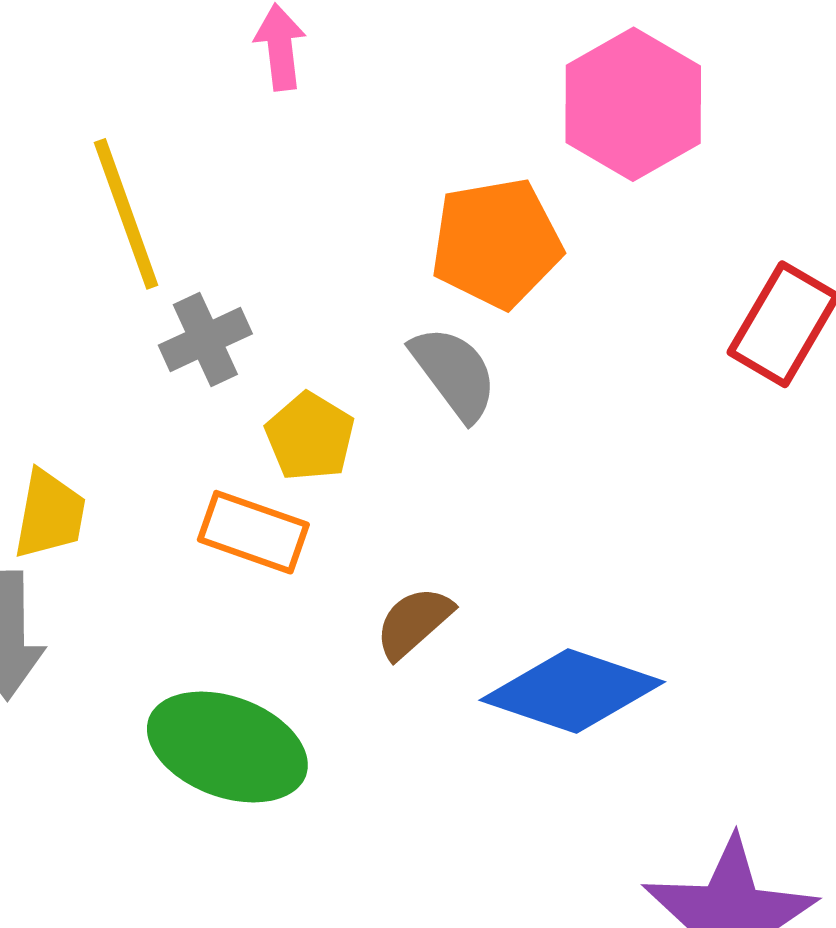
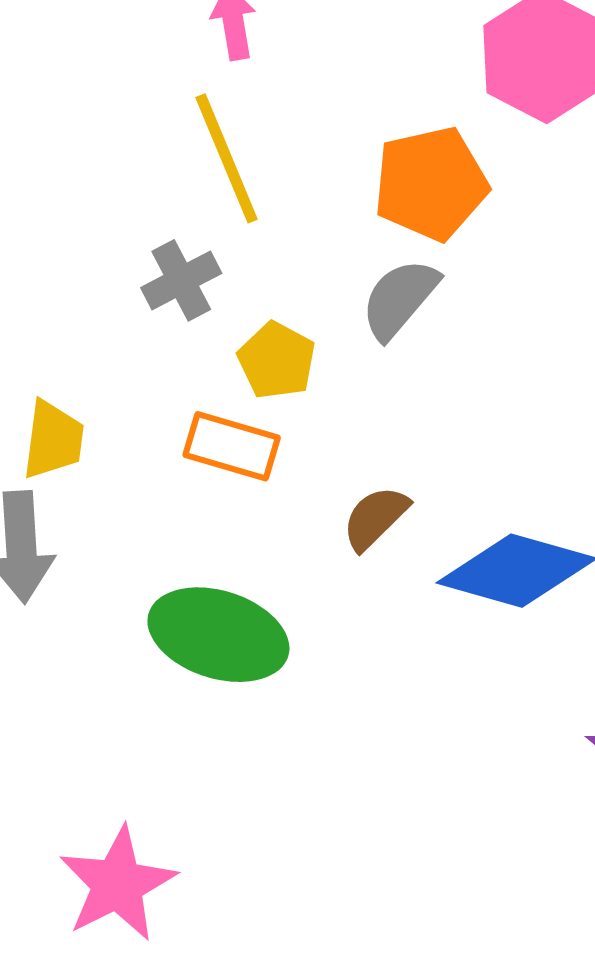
yellow line: (126, 214) -> (227, 158), moved
gray semicircle: (454, 373) -> (400, 299), turned -100

